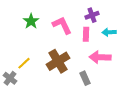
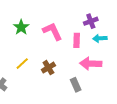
purple cross: (92, 15) -> (91, 21), moved
brown cross: (58, 61) -> (48, 68), size x0.6
yellow line: (24, 63) -> (22, 64), moved

